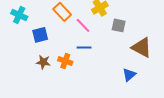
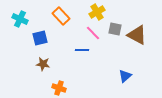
pink line: (83, 25) -> (93, 33), moved
brown triangle: (142, 47) -> (137, 35), moved
orange cross: (65, 61) -> (59, 88), moved

